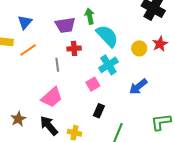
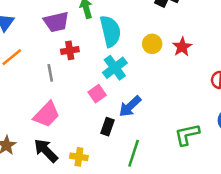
cyan semicircle: (107, 36) -> (110, 31), turned 35
red star: (160, 44) -> (182, 47), moved
blue arrow: (138, 87) -> (130, 106), moved

